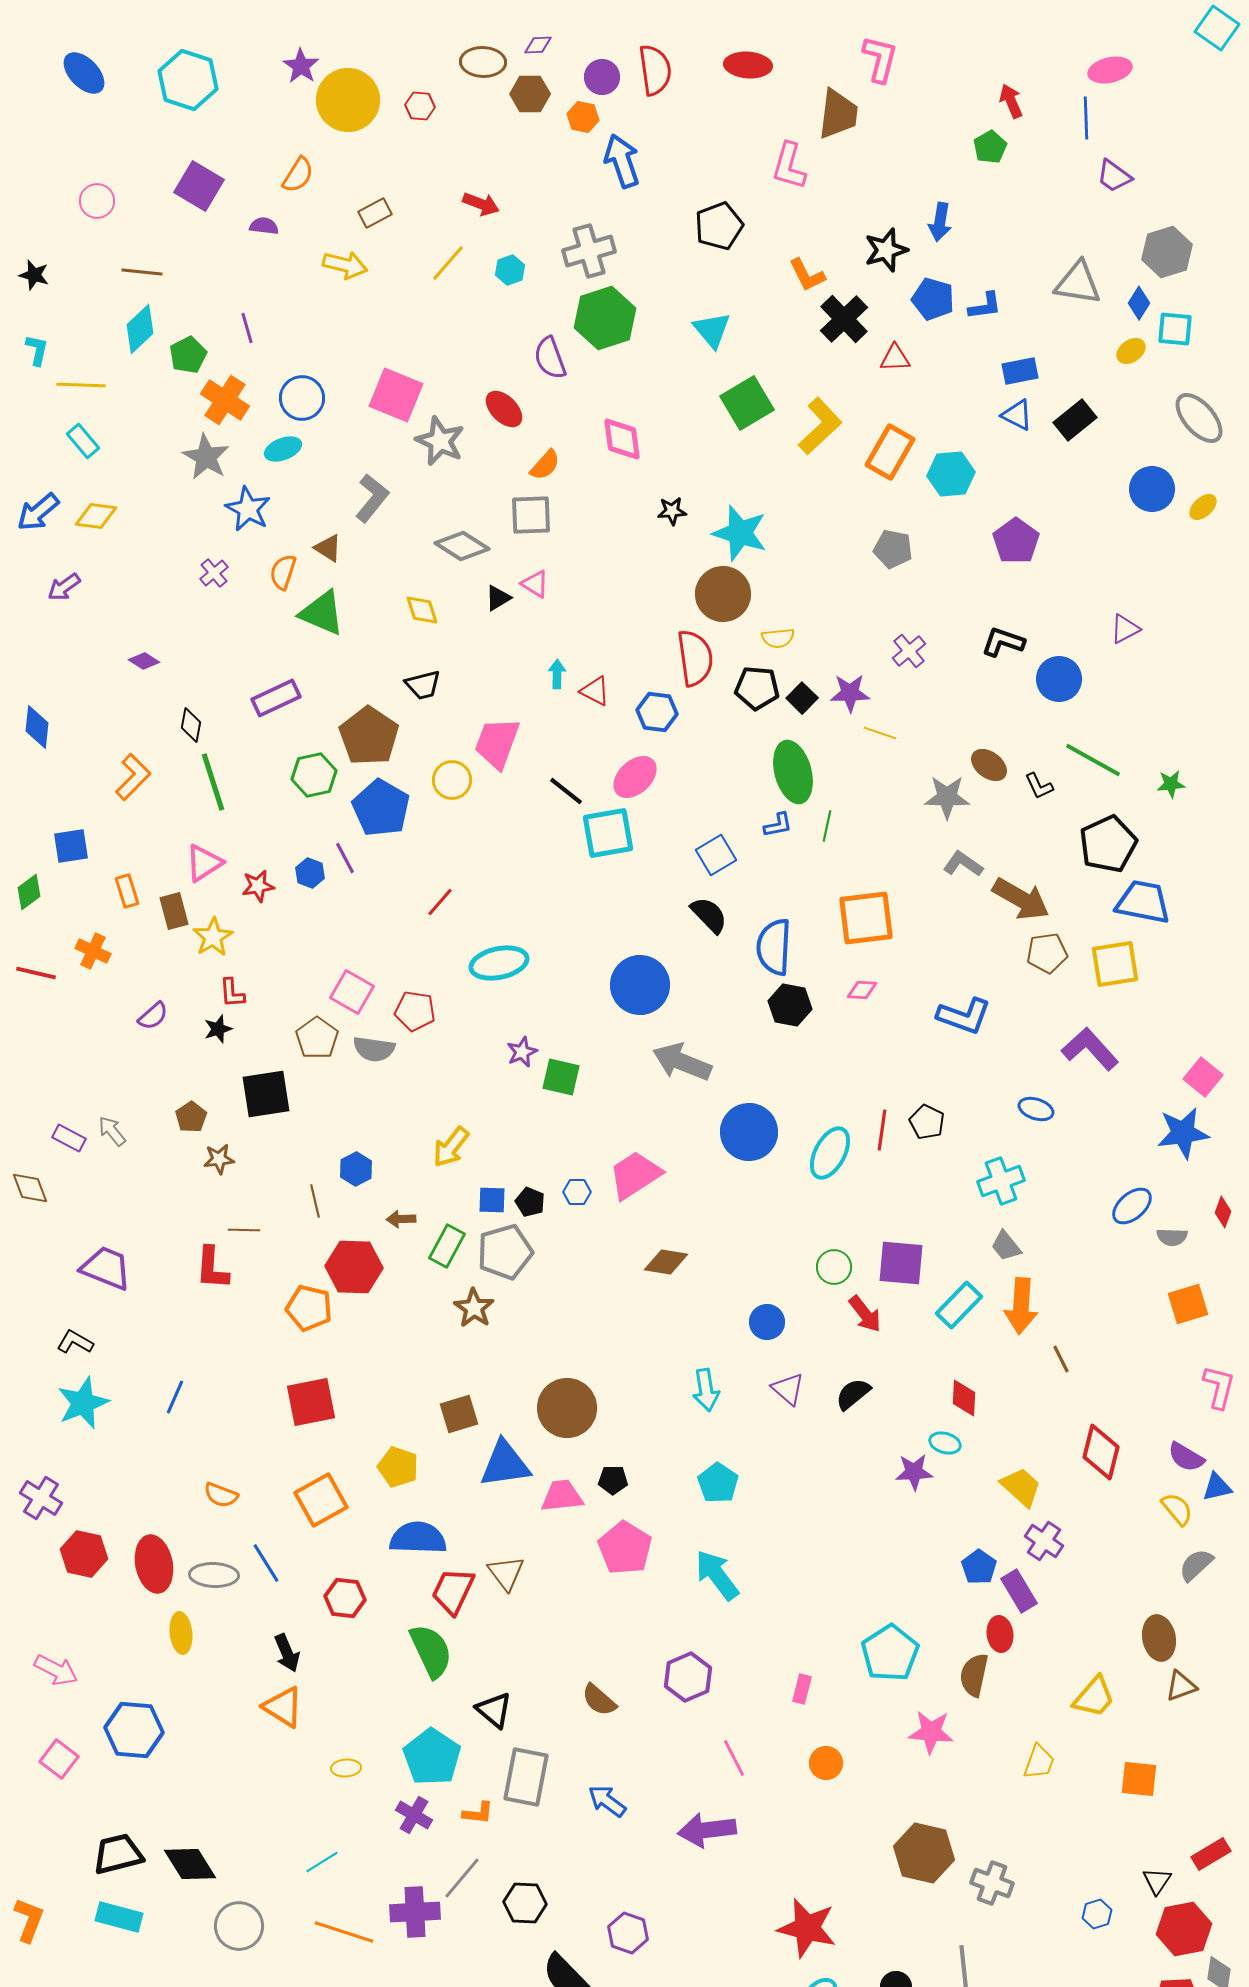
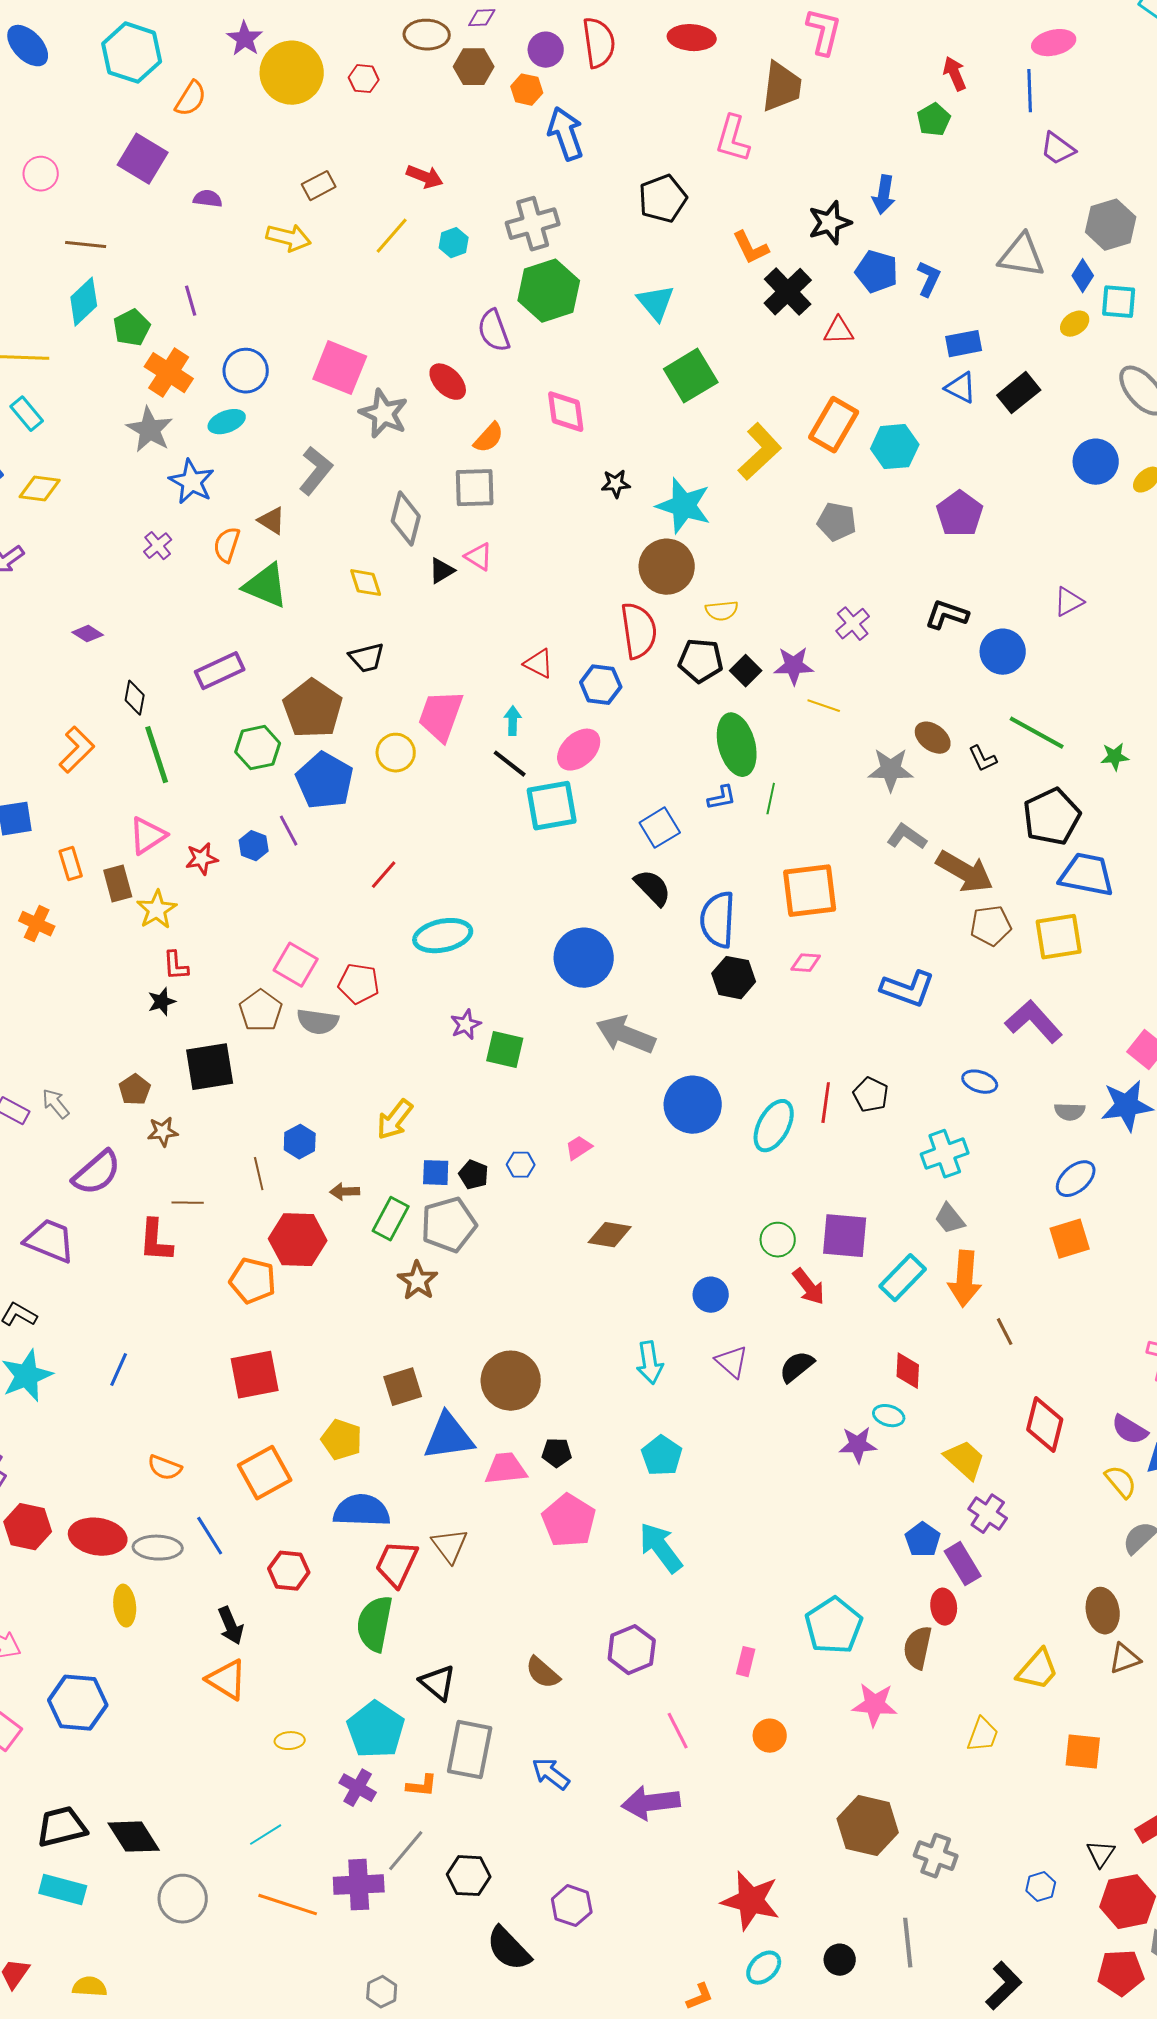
orange semicircle: (298, 175) -> (191, 99), moved
blue L-shape: (985, 306) -> (929, 279), turned -57
yellow L-shape: (820, 426) -> (760, 452), moved
gray diamond: (462, 546) -> (406, 519), turned 72
cyan arrow: (557, 674) -> (513, 721), moved
purple semicircle: (153, 1016) -> (97, 1173), moved, size x1.6
pink trapezoid: (635, 1175) -> (579, 1148), size x0.5
gray semicircle: (1172, 1237) -> (1070, 1112), moved
orange square: (1188, 1304) -> (1070, 1239), moved
red ellipse: (154, 1564) -> (98, 1537), turned -70
green semicircle: (431, 1651) -> (375, 1624), turned -144

